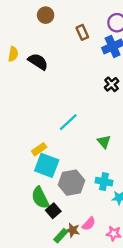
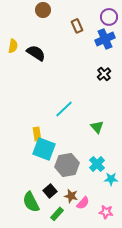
yellow rectangle: (39, 149) -> (37, 134), turned -64
cyan cross: (104, 182) -> (97, 164), turned 35
green semicircle: (40, 198) -> (31, 202), moved
brown star: (73, 230) -> (71, 196), moved

